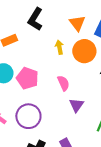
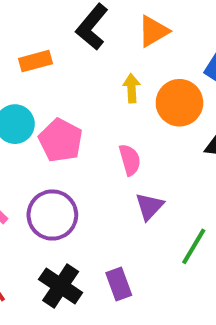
orange triangle: (77, 23) -> (153, 31), moved, turned 30

